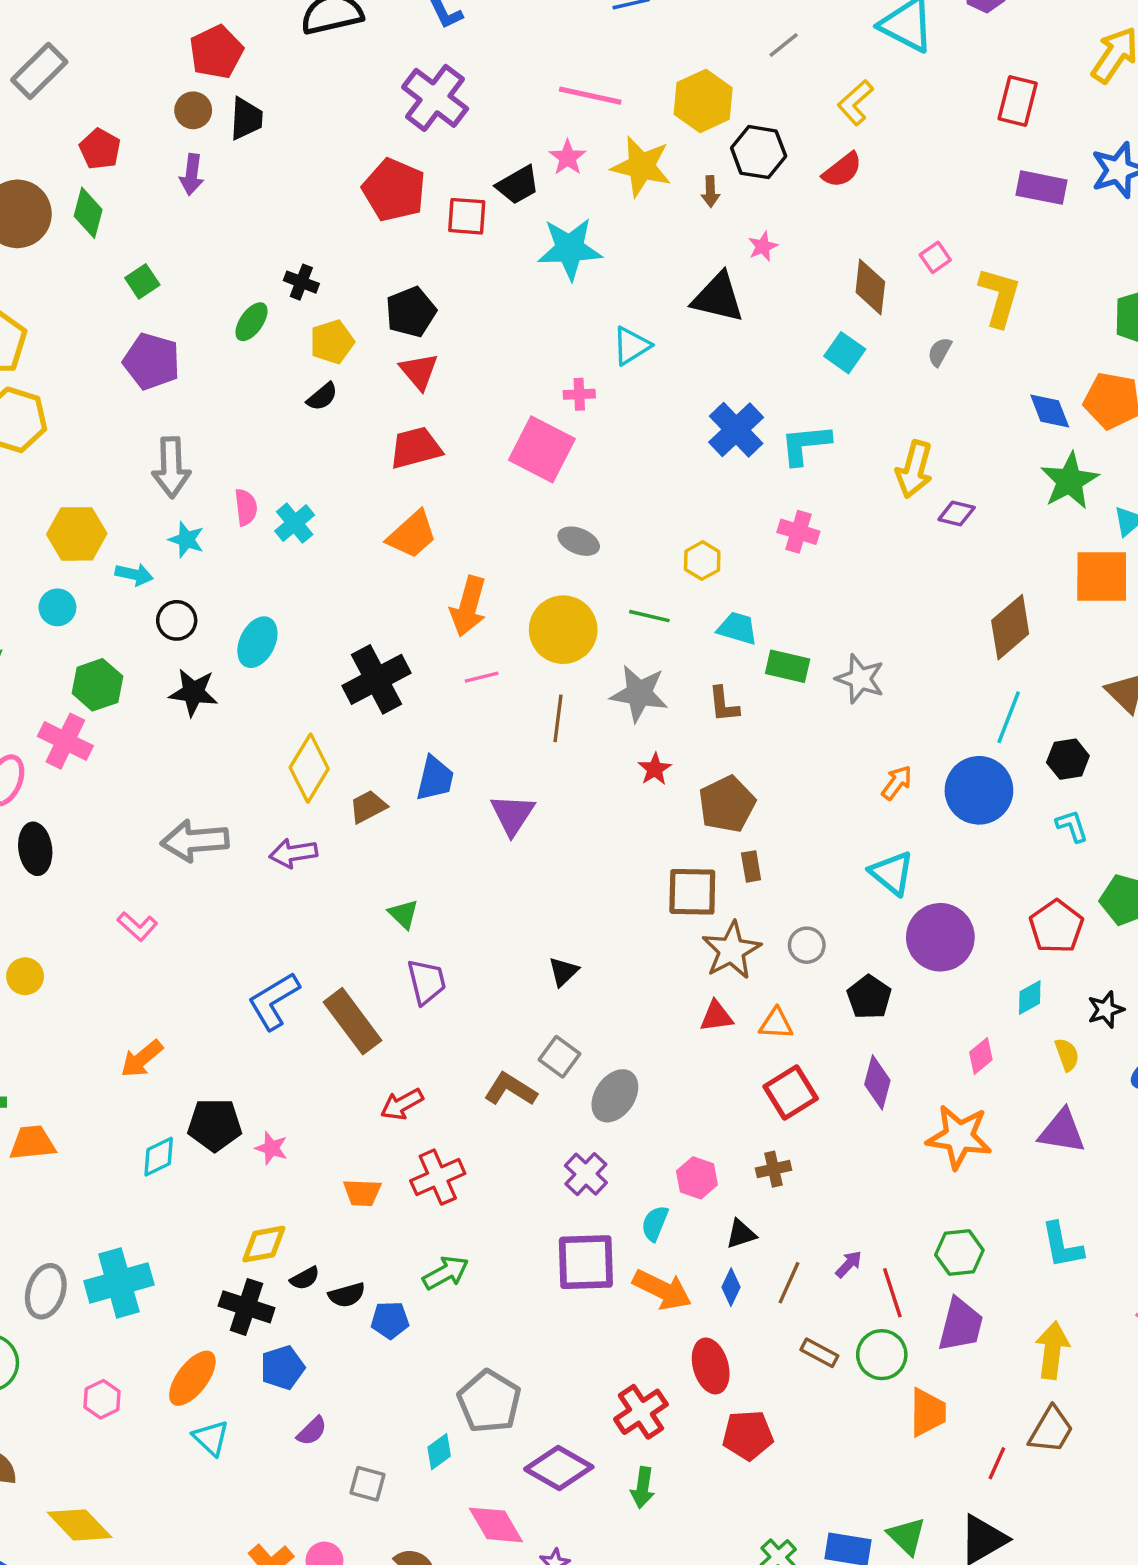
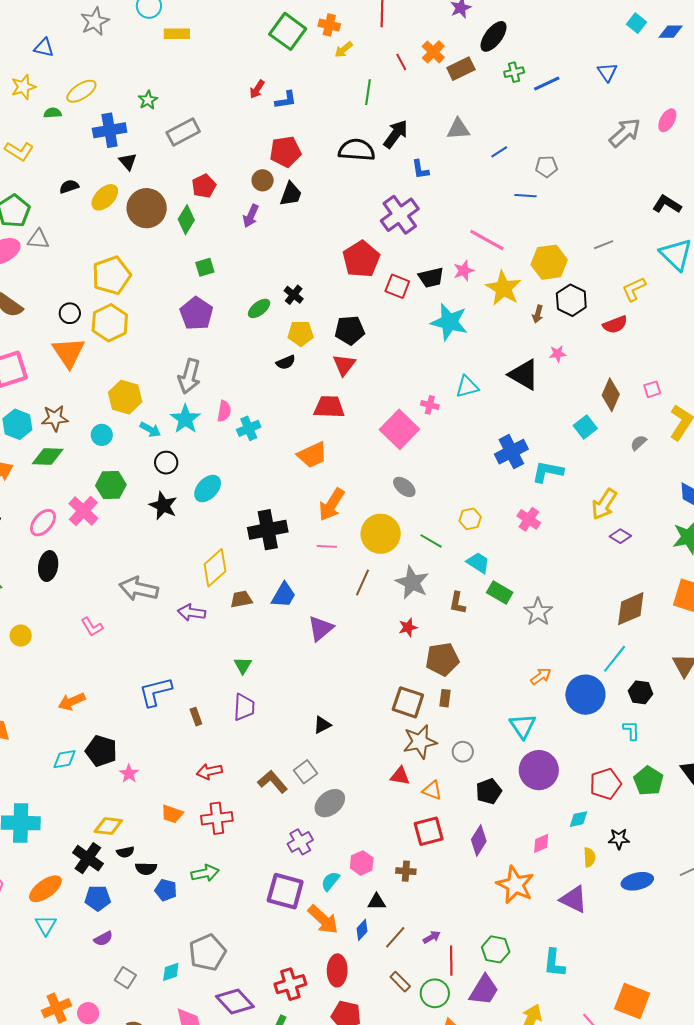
cyan star: (186, 540) -> (185, 419), size x1.4
brown rectangle: (353, 1021) -> (196, 717), size x0.5

